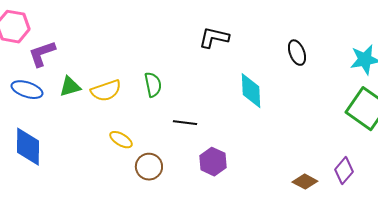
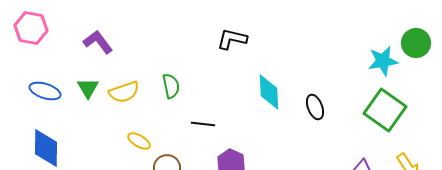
black ellipse: (297, 53) -> (315, 107), moved
purple L-shape: (42, 54) -> (98, 42), moved, turned 72
green triangle: (70, 87) -> (88, 88), turned -45

